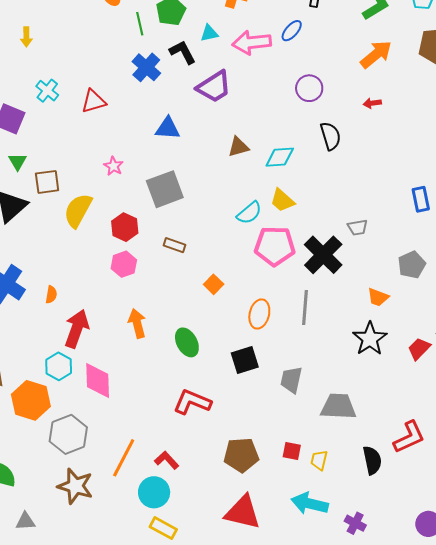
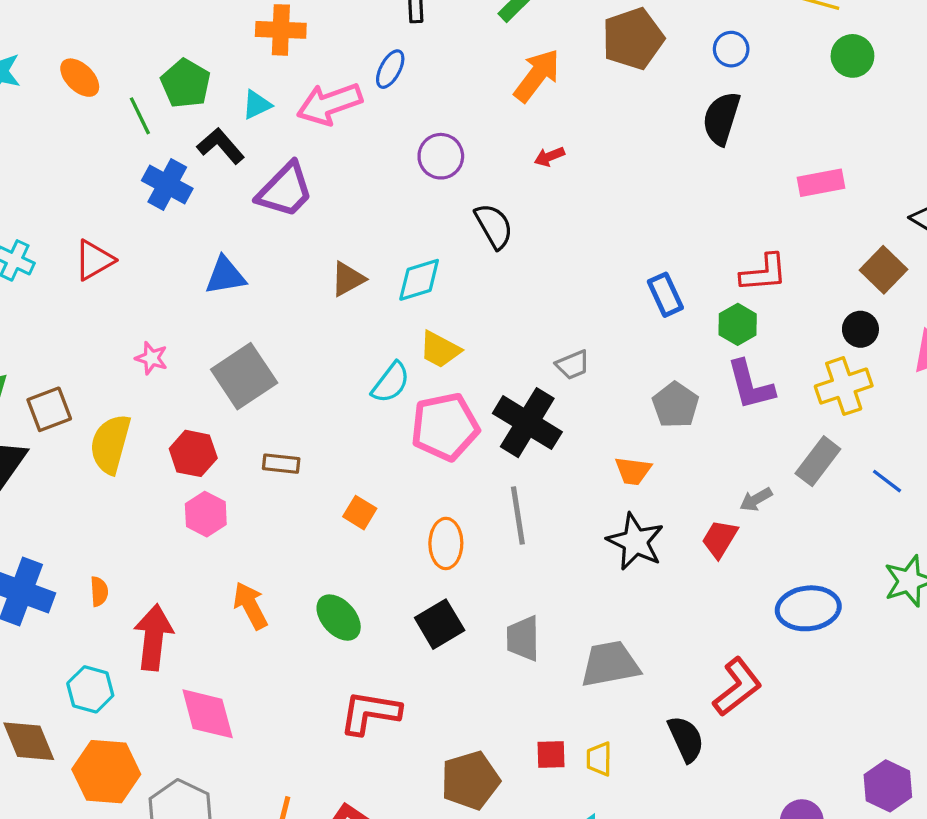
cyan hexagon: (59, 366) -> (90, 689), moved

